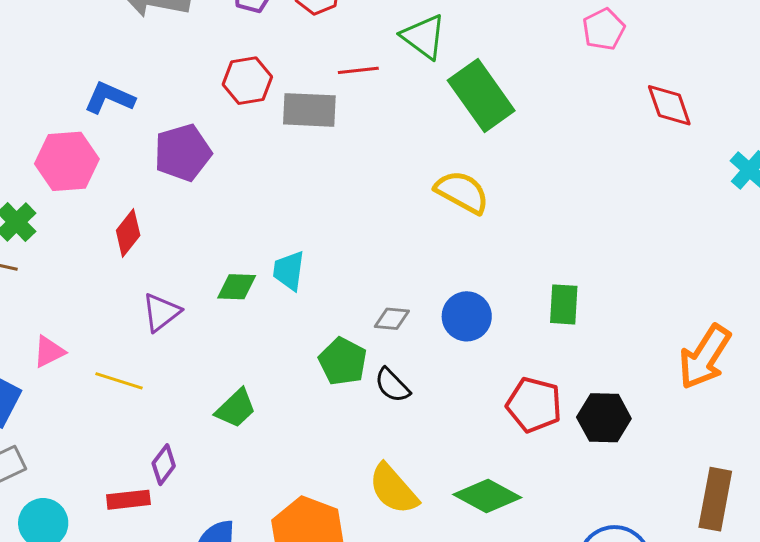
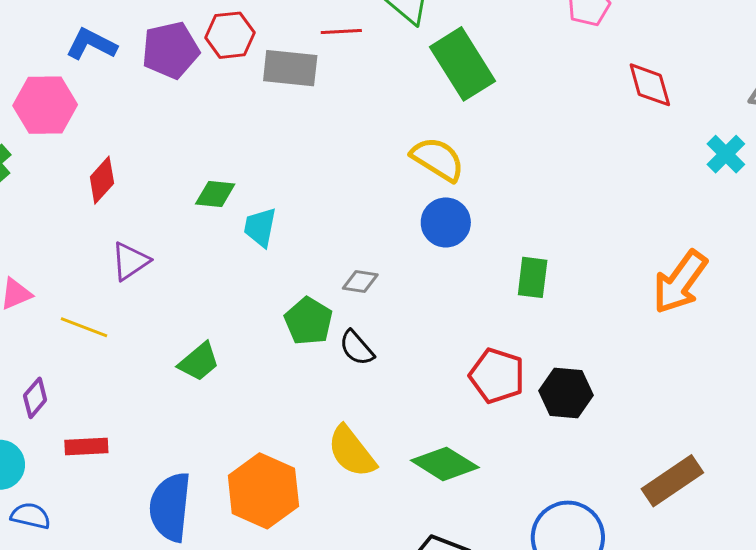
purple pentagon: (183, 153) -> (171, 50), moved
green diamond: (237, 287) -> (215, 194), moved
blue circle: (467, 316) -> (446, 222), moved
orange arrow: (705, 357) -> (680, 282), moved
purple diamond: (164, 465) -> (35, 398), moved
brown rectangle: (715, 499) -> (672, 481), turned 42

